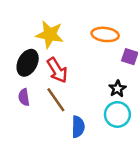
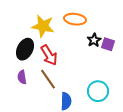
orange ellipse: (105, 34) -> (75, 19), moved
black star: (117, 89) -> (94, 40), moved

